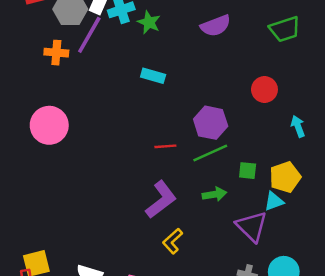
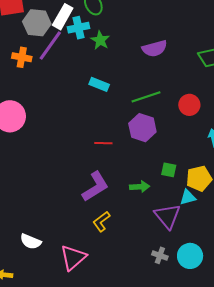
green line: (210, 153) -> (146, 97), moved

